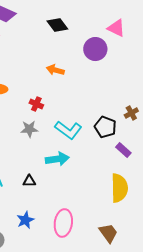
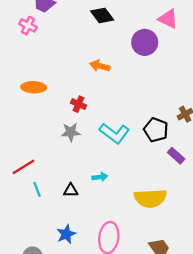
cyan arrow: (57, 159) -> (100, 177), moved, size x0.6
yellow semicircle: (119, 188) -> (150, 198), moved, turned 88

